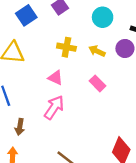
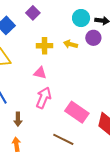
cyan circle: (103, 17) -> (81, 18), moved
pink rectangle: (98, 83) -> (77, 112), moved, size x1.6

